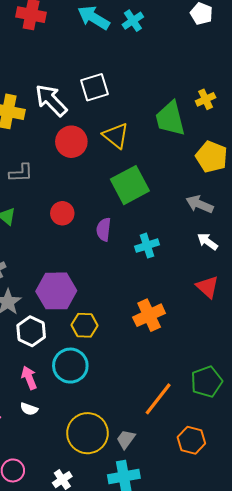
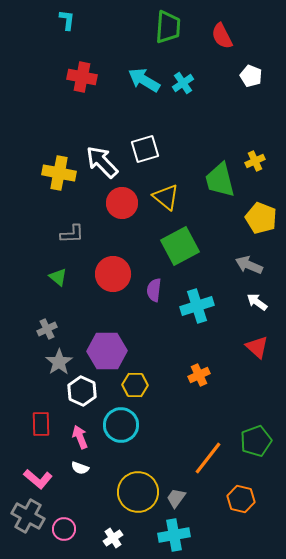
red circle: (62, 213) -> (113, 274), size x1.5
cyan cross: (147, 246) -> (197, 306), size x1.4
orange cross: (149, 315) -> (199, 375), size x0.7

